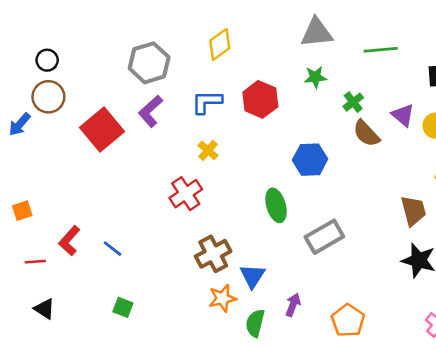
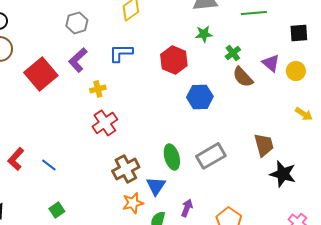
gray hexagon: (149, 63) -> (77, 23), size x0.7
red hexagon: (260, 99) -> (174, 60), moved
yellow cross: (208, 150) -> (98, 89), moved, turned 35
green ellipse: (276, 205) -> (172, 157), moved
brown trapezoid: (413, 211) -> (264, 145), moved
green square: (123, 307) -> (57, 210), turned 35

